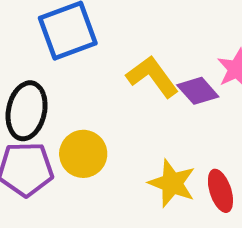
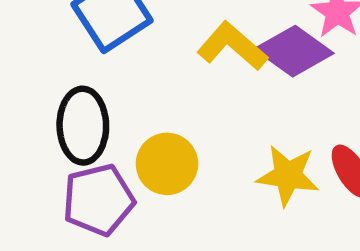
purple diamond: (198, 91) -> (294, 51), size x1.4

